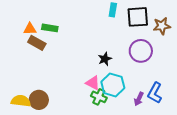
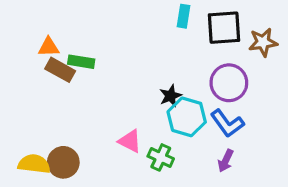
green rectangle: (50, 28) -> (81, 62), moved
pink triangle: (93, 83) -> (130, 141), moved
cyan hexagon: (113, 85) -> (187, 117), moved
blue L-shape: (155, 93) -> (227, 123), moved, turned -65

